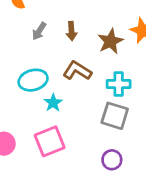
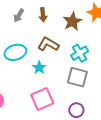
cyan cross: (119, 84) -> (80, 53), turned -30
cyan star: (53, 103) -> (39, 68), moved
pink square: (50, 141) -> (42, 99), moved

